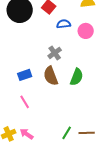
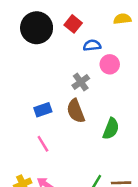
pink circle: (86, 31) -> (110, 64), moved
green semicircle: (77, 77) -> (111, 129), moved

